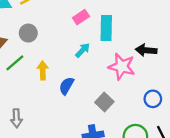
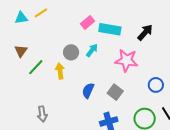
cyan rectangle: (106, 28) -> (110, 29), turned -75
gray circle: (28, 33) -> (71, 52), moved
black arrow: (146, 50) -> (145, 32), moved, turned 132
blue semicircle: (66, 86) -> (88, 91), moved

